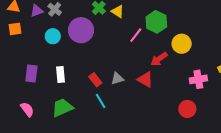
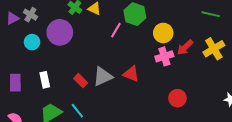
red arrow: (159, 59) -> (185, 47), moved
gray triangle: (117, 79) -> (103, 76), size x1.5
pink cross: (198, 79) -> (164, 56), moved
cyan line: (101, 101) -> (77, 111), moved

